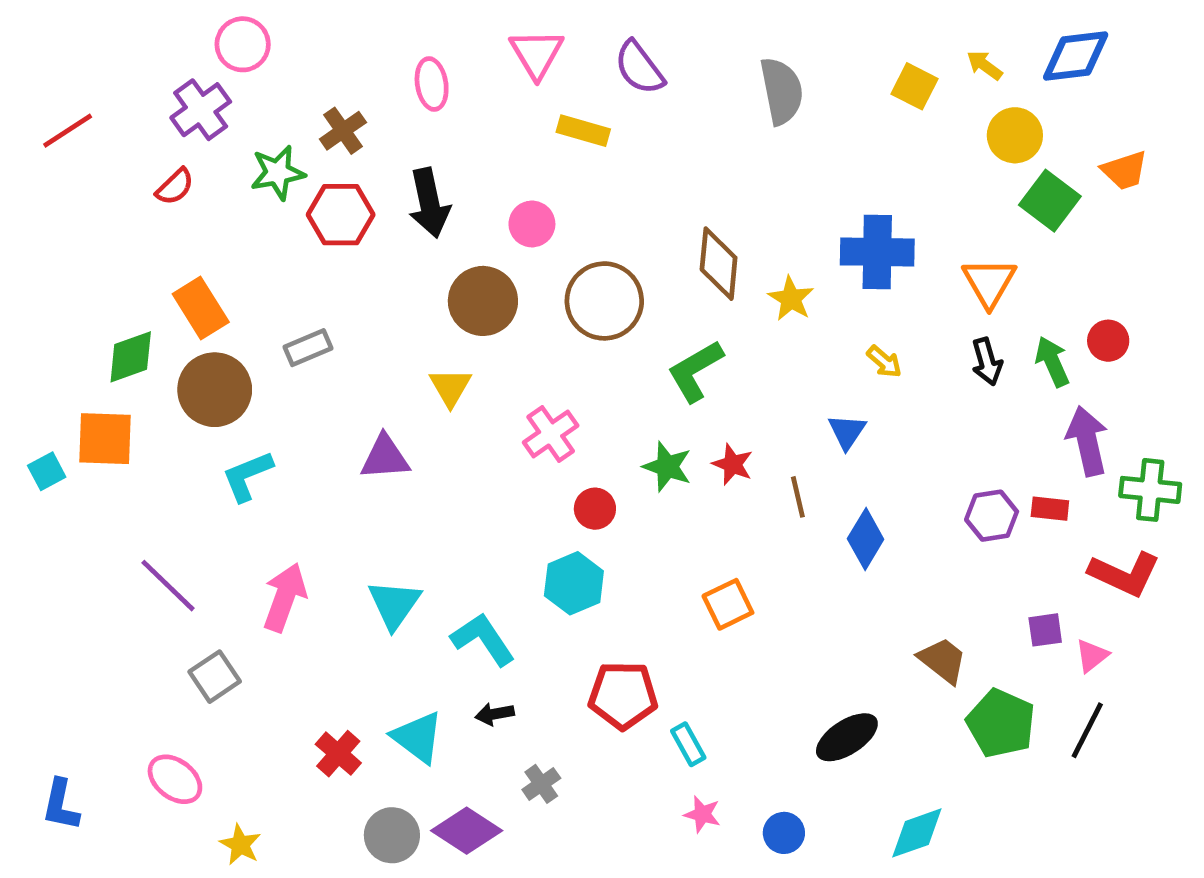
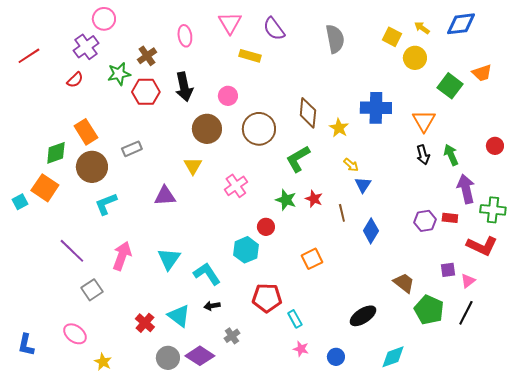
yellow circle: (1015, 135) -> (415, 58), moved
red circle: (1108, 341) -> (495, 146), moved
yellow arrow: (884, 362) -> (351, 165), moved
orange square: (105, 439) -> (45, 188), turned 32
red circle: (595, 509) -> (266, 227), moved

